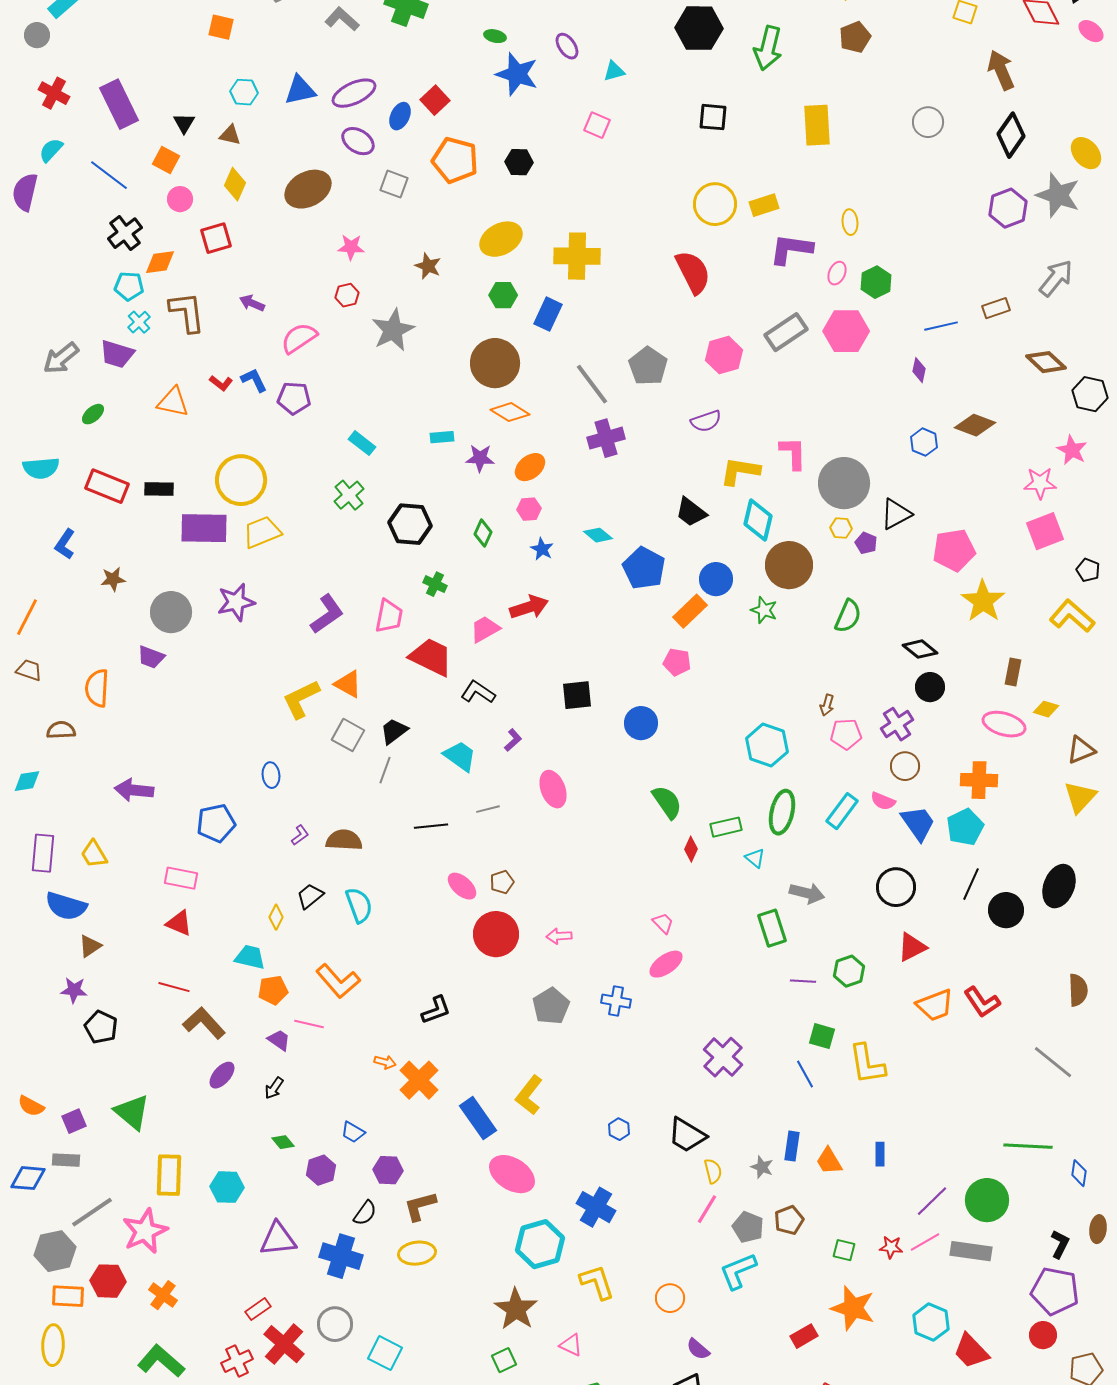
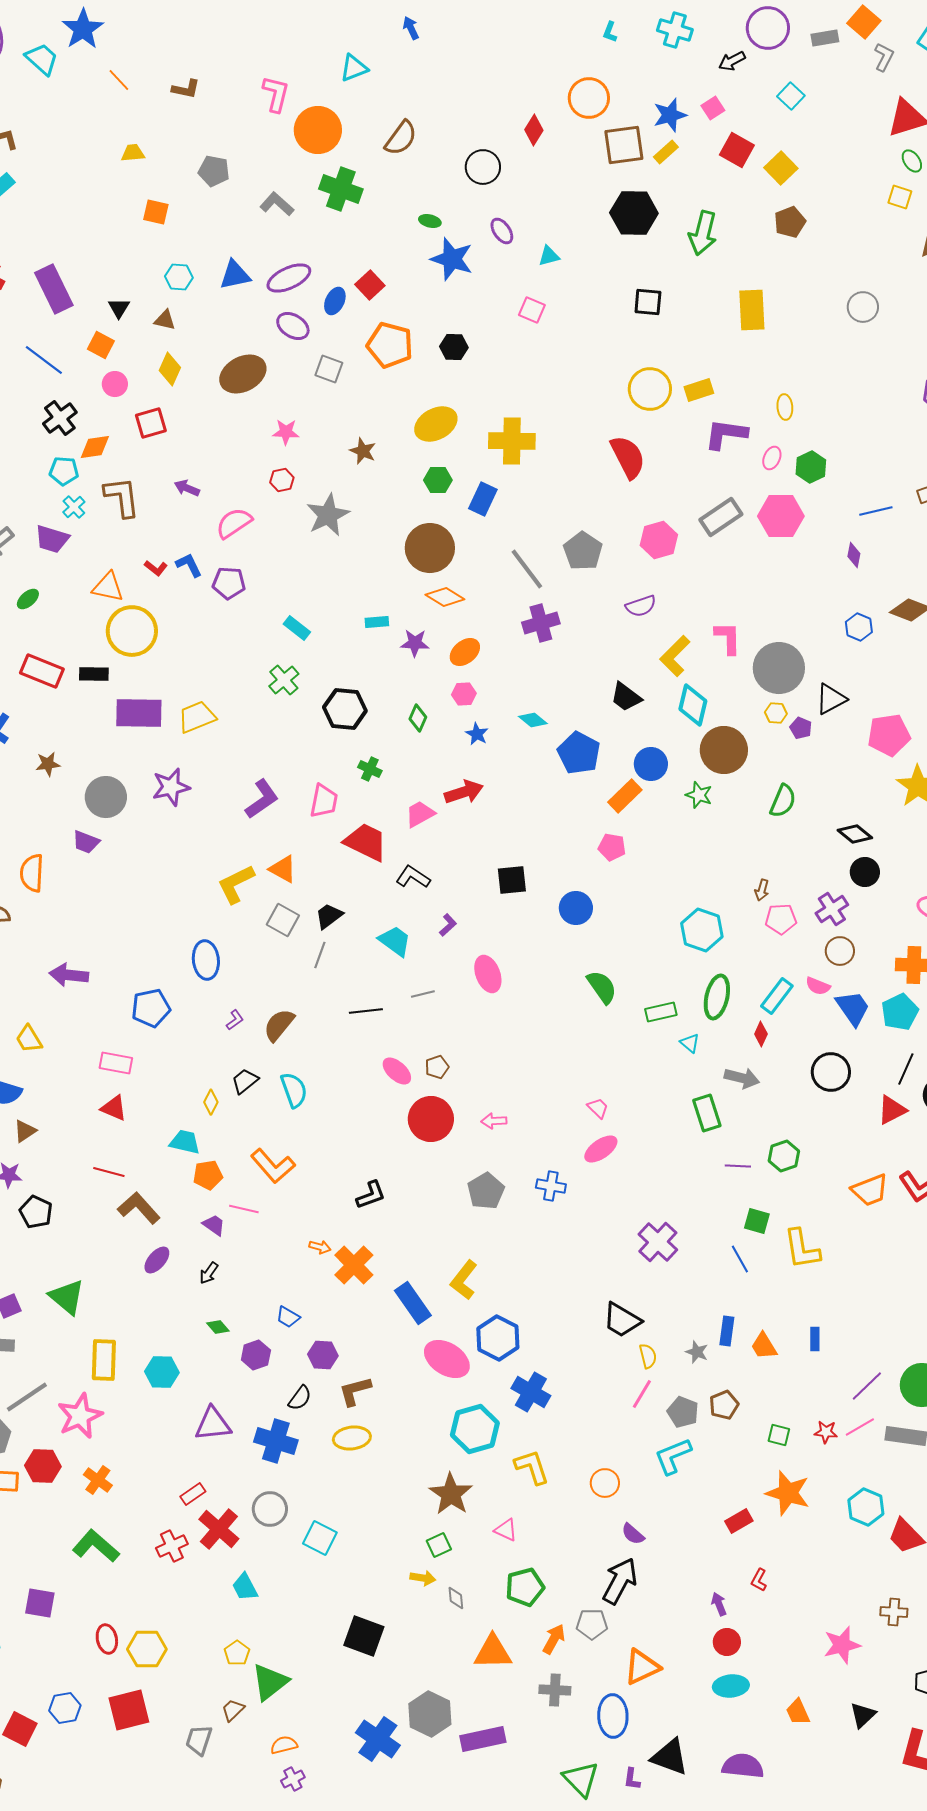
yellow L-shape: (740, 471) -> (675, 656), turned -54
yellow circle: (241, 480) -> (132, 631), moved
blue ellipse: (271, 775) -> (206, 960), size x1.5
brown semicircle: (344, 840) -> (279, 1025), turned -54
red diamond: (691, 849) -> (761, 1034), moved
red triangle: (912, 947) -> (892, 1110), moved
blue hexagon: (619, 1129) -> (498, 1338), moved, size x2.0

